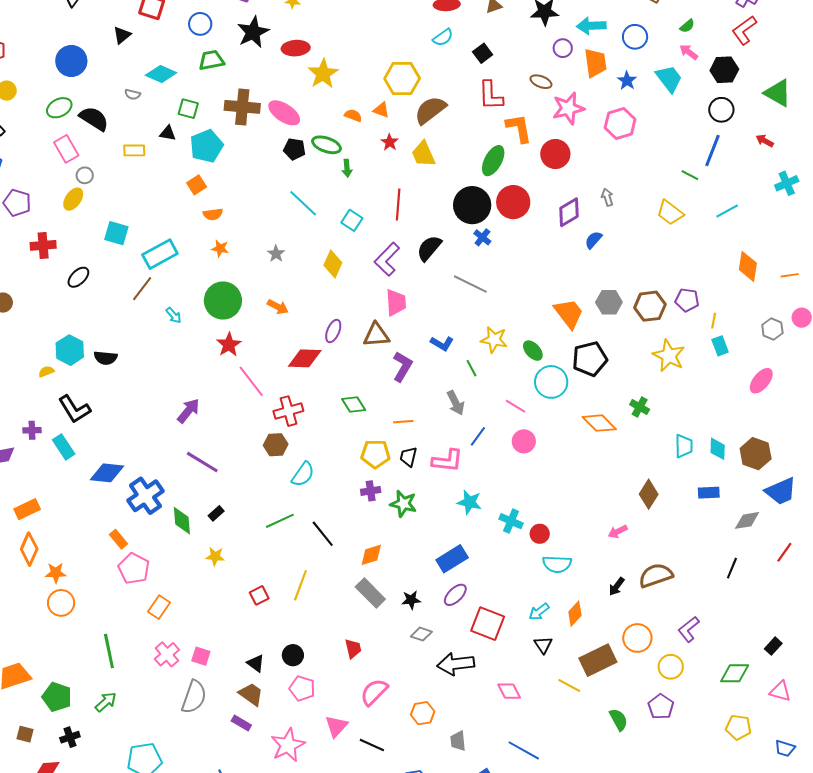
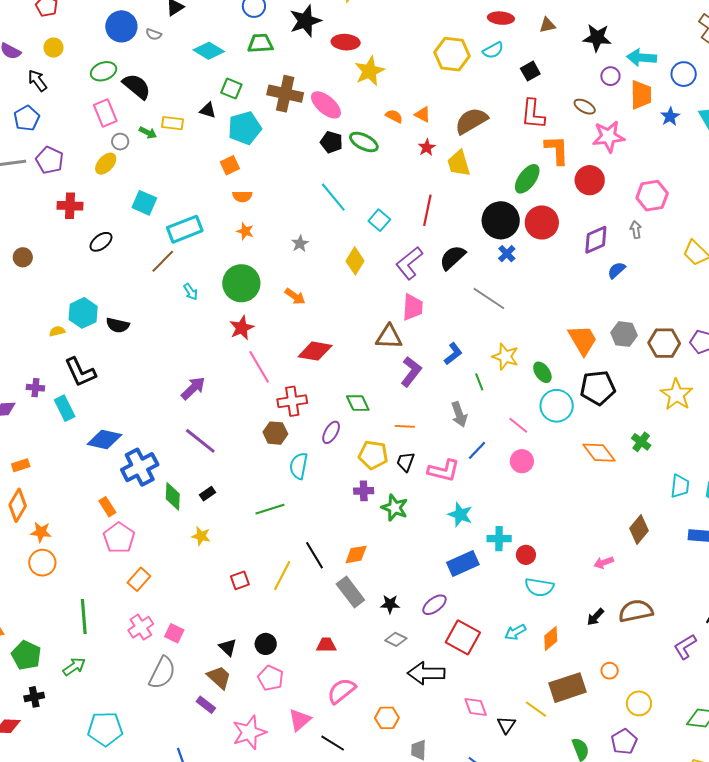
yellow hexagon: (402, 79) -> (452, 54), moved
gray semicircle: (133, 94) -> (154, 34), moved
pink hexagon: (620, 123) -> (652, 196), moved
green arrow: (347, 168) -> (148, 133), moved, turned -66
purple ellipse: (333, 331) -> (331, 432), moved
blue L-shape: (442, 343) -> (453, 354), turned -75
cyan semicircle: (303, 474) -> (299, 466), turned 148
orange rectangle: (27, 509) -> (21, 465), size x0.7
cyan cross: (511, 521) -> (499, 539), turned -30
black line: (323, 534) -> (315, 555), moved
blue rectangle: (452, 559) -> (463, 564), moved
purple L-shape: (689, 629) -> (685, 647), moved
orange circle: (637, 638) -> (610, 671), size x0.6
black triangle: (543, 645) -> (506, 725), moved
red trapezoid: (353, 649) -> (326, 645), turned -85

